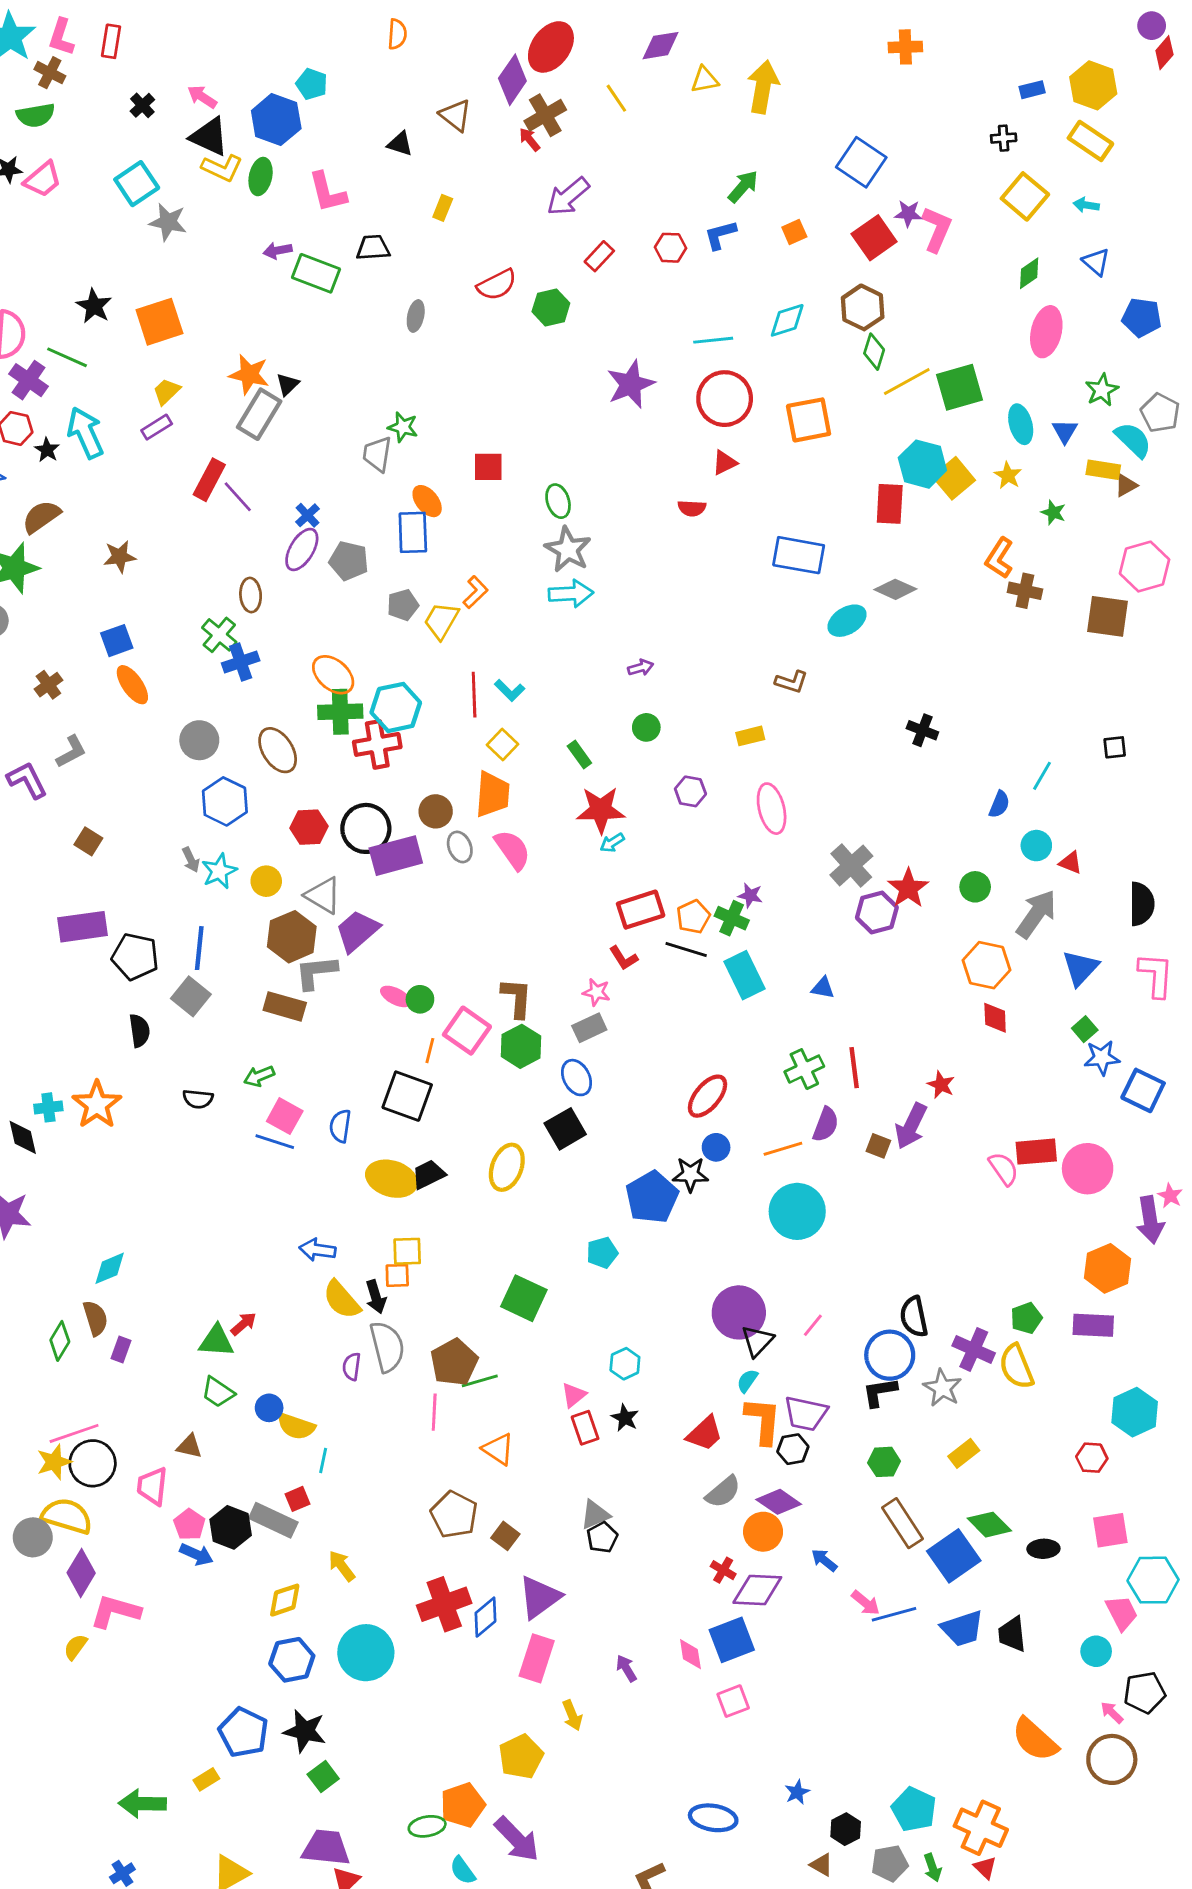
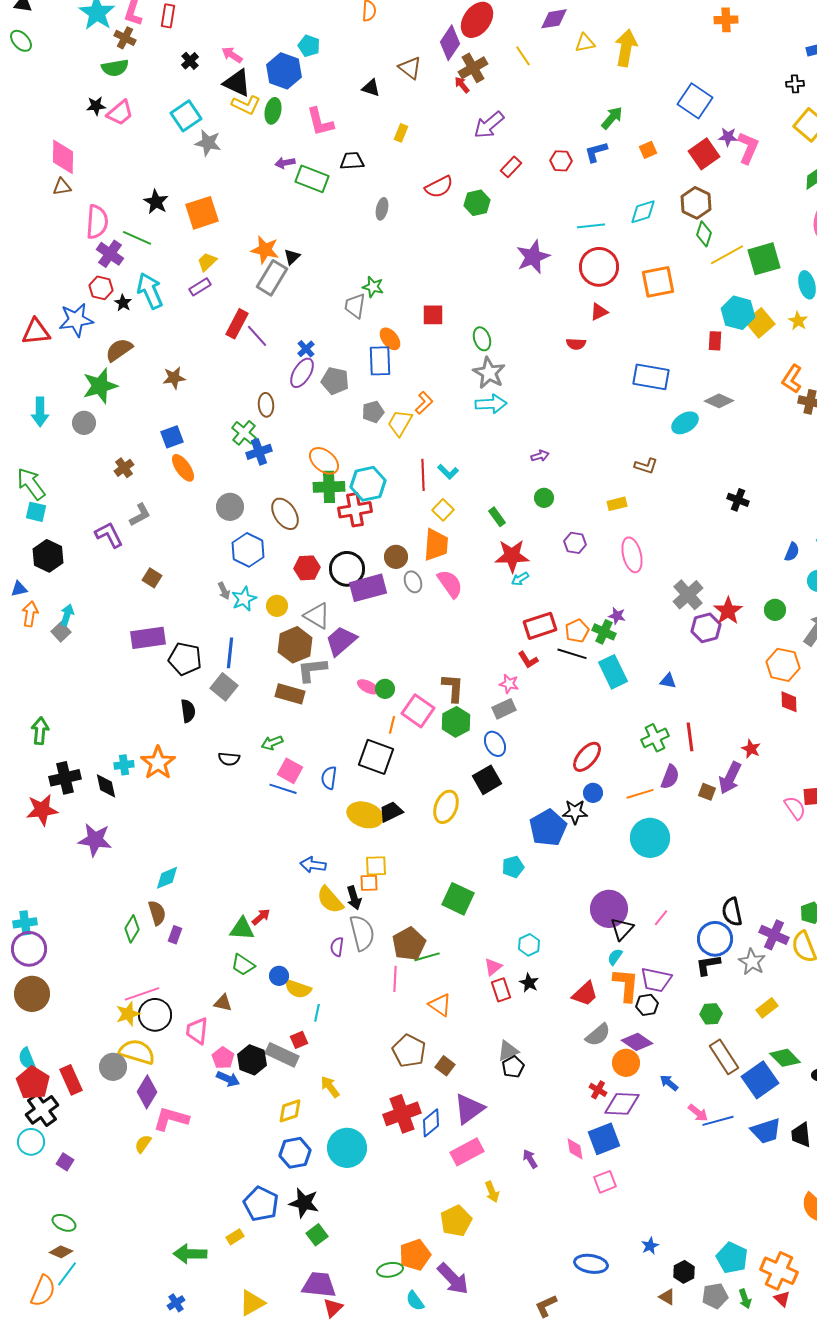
red rectangle: (890, 504) -> (715, 341), size x0.7
pink rectangle: (537, 1658) -> (467, 1152), turned 44

